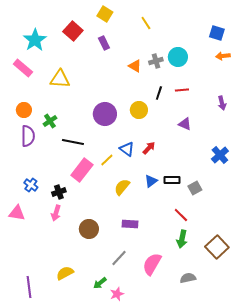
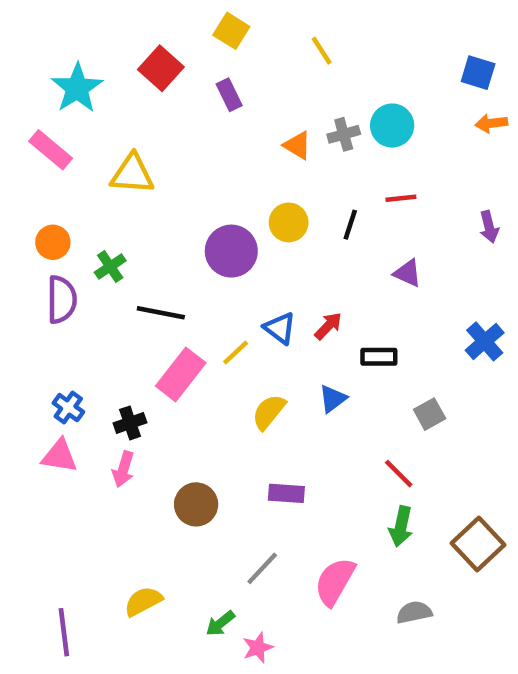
black line: (159, 93) -> (350, 225), moved
yellow circle: (139, 110) -> (289, 222), moved
black rectangle: (172, 180) -> (379, 357), moved
pink triangle: (17, 213) -> (59, 456), moved

